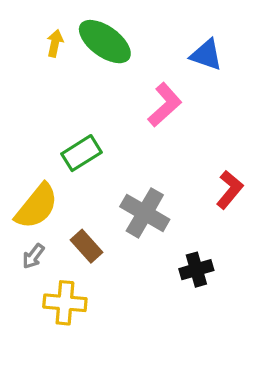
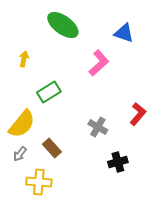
yellow arrow: (55, 43) -> (24, 59), moved
gray cross: (145, 213) -> (98, 127), moved, size x0.7

